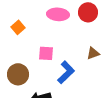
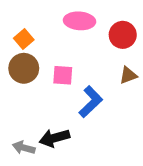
red circle: (88, 12) -> (123, 35), moved
brown circle: (18, 74) -> (24, 68), moved

